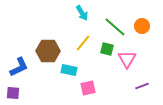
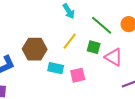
pink triangle: (127, 59) -> (114, 57), turned -30
pink square: (88, 88) -> (78, 75), moved

